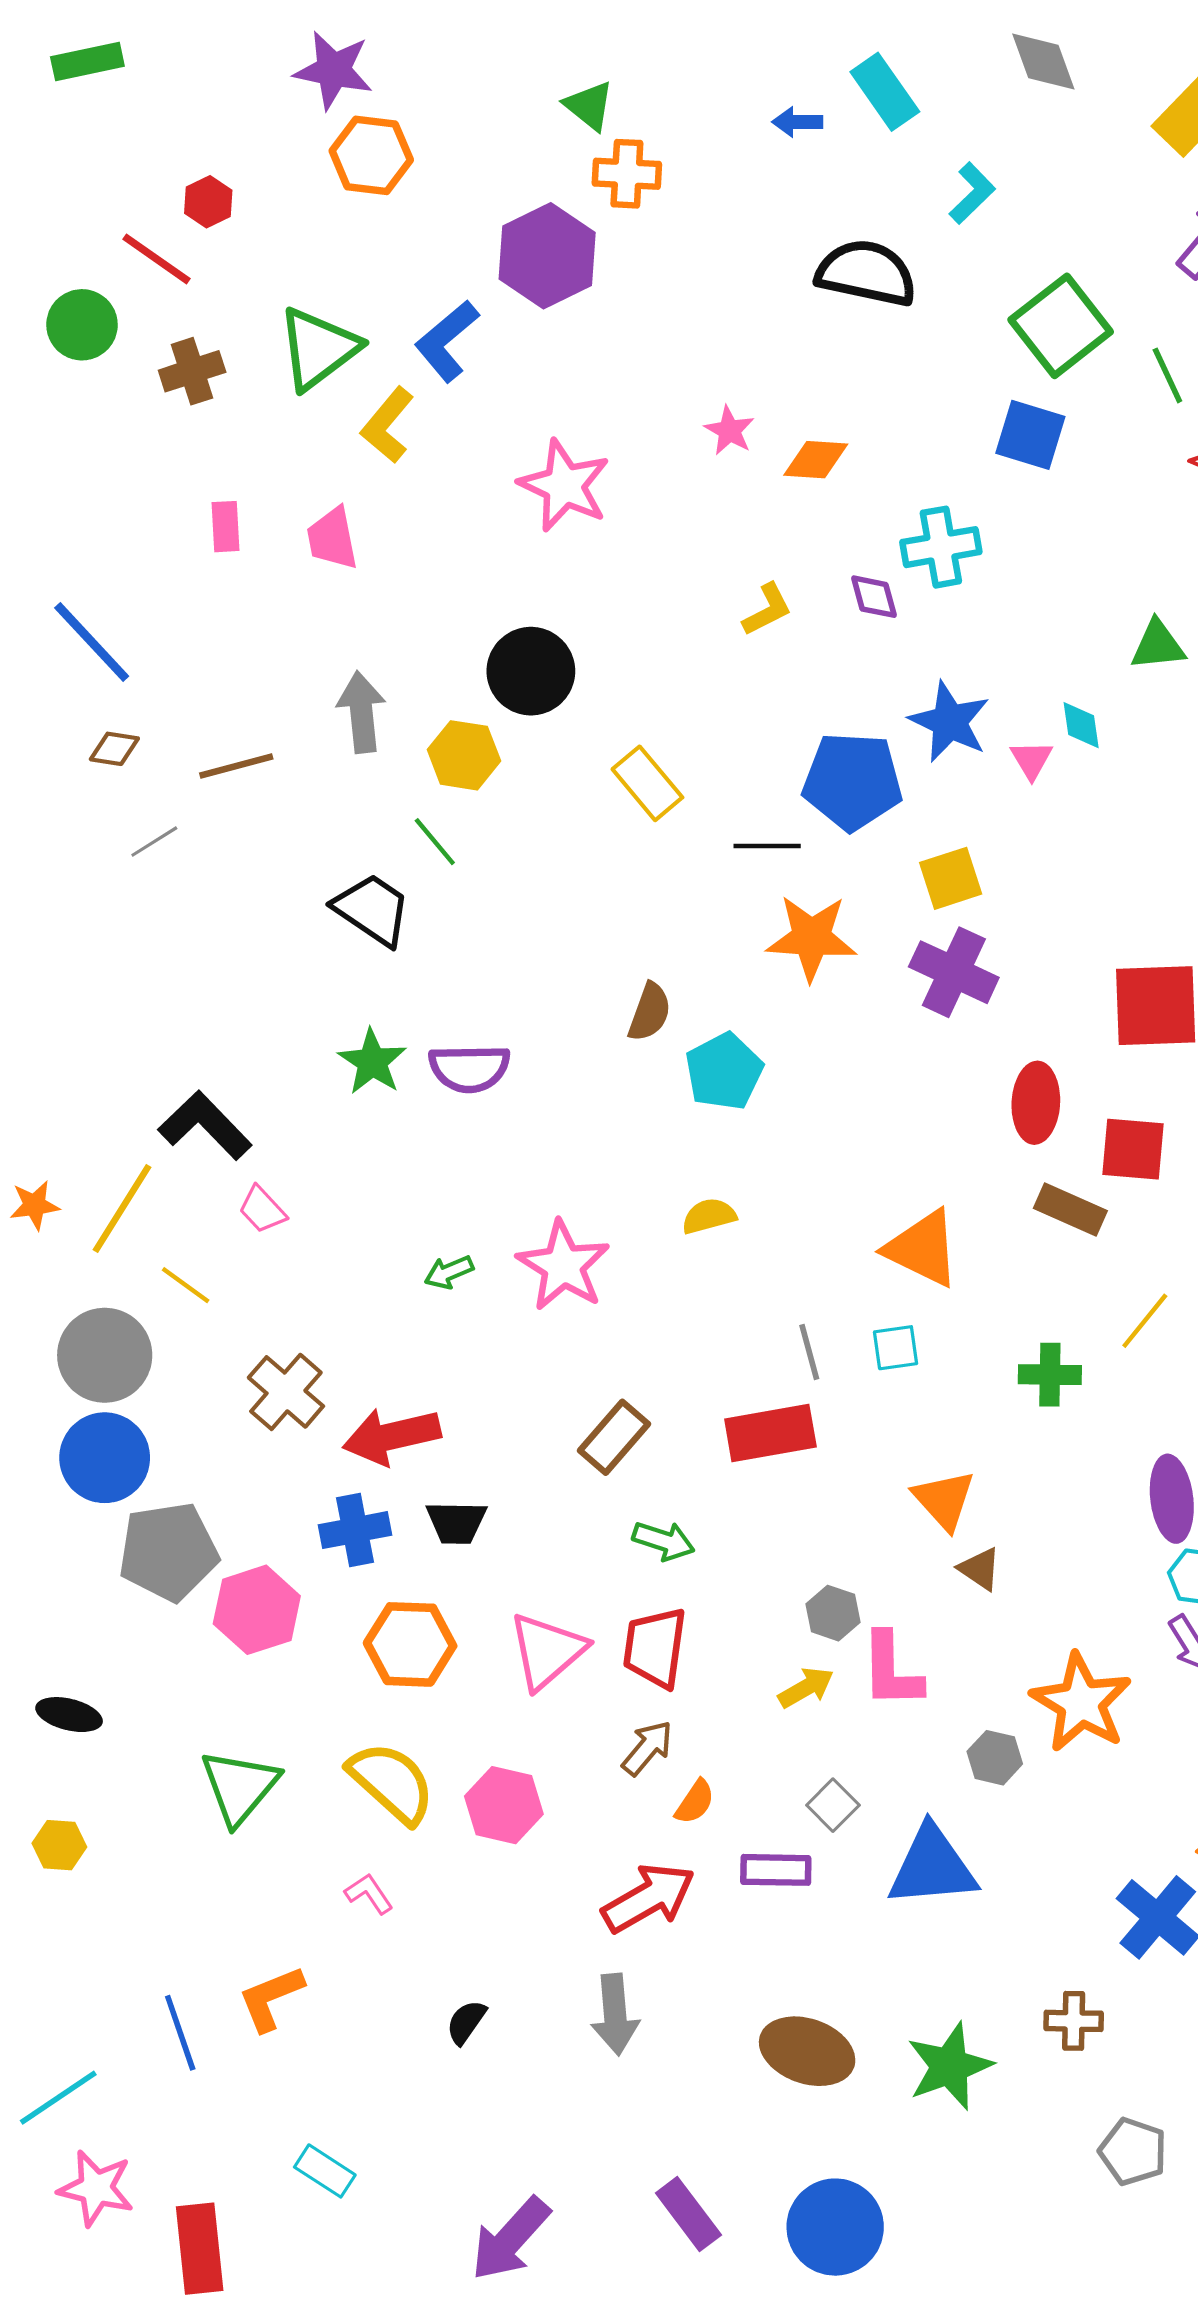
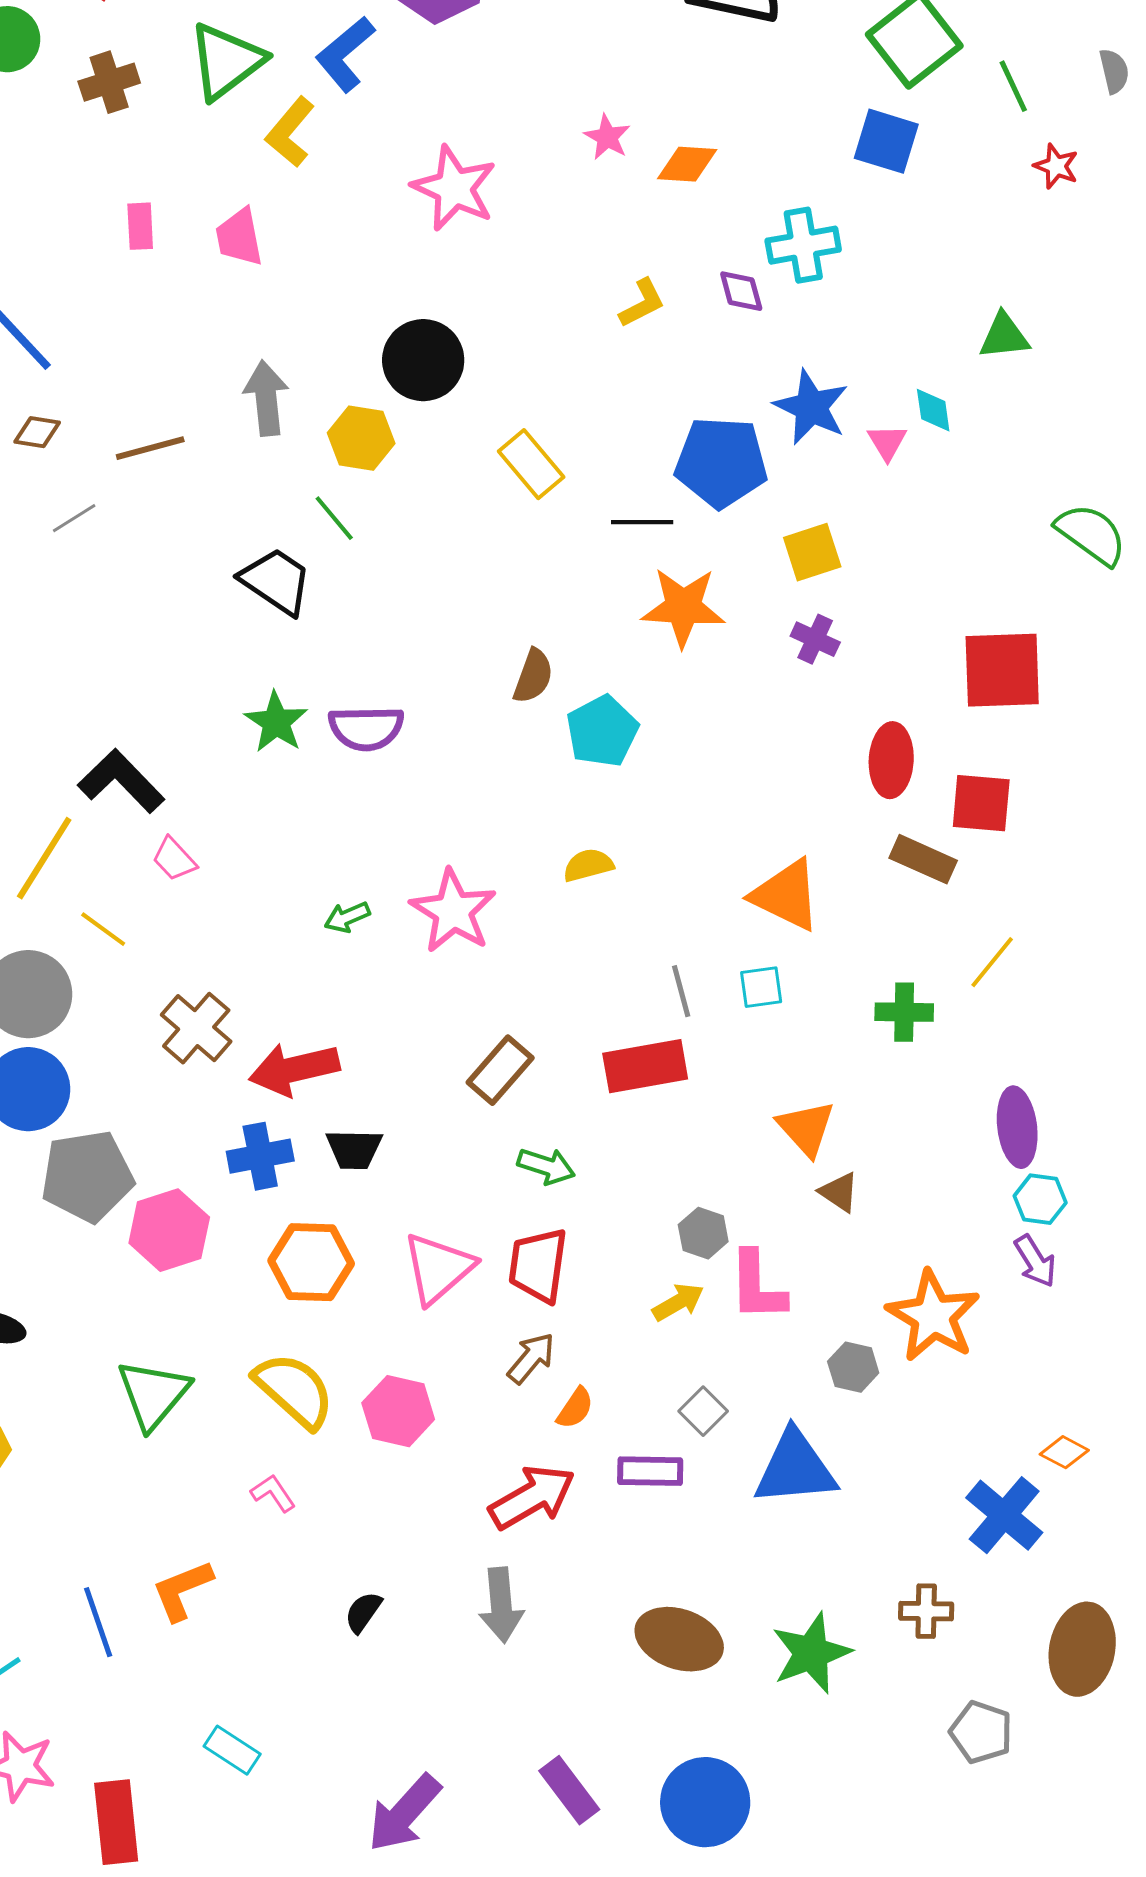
purple cross: (954, 972) -> (815, 639), size x0.6

